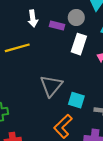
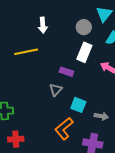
purple rectangle: (57, 25) -> (66, 72), moved
gray triangle: (51, 86) -> (56, 90), size x0.6

